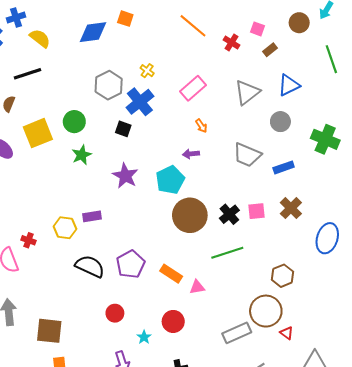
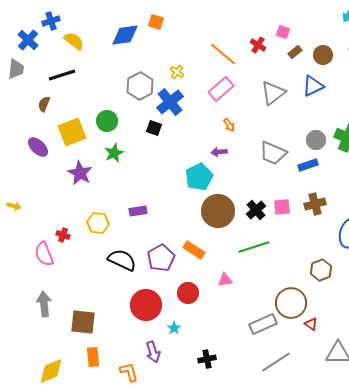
brown circle: (299, 23) -> (323, 55), moved
orange line: (193, 26) -> (223, 54), moved
gray circle: (280, 122) -> (316, 140), moved
purple star: (125, 176) -> (80, 173), moved
brown cross: (291, 208) -> (315, 204), turned 30
purple rectangle: (92, 216) -> (138, 211), moved
orange rectangle: (171, 274) -> (194, 250), moved
brown hexagon: (282, 276) -> (321, 270), moved
red circle: (115, 313) -> (146, 305), size x1.8
red circle: (173, 321) -> (188, 293), moved

